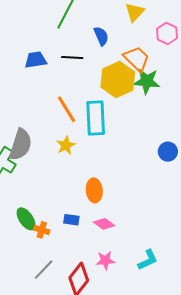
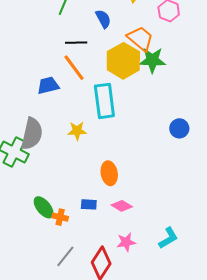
blue trapezoid: (36, 60) -> (48, 85), moved
orange line: (66, 109) -> (74, 68), moved
yellow star: (66, 145) -> (77, 131), turned 30

